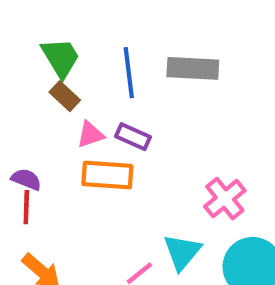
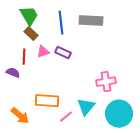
orange rectangle: (107, 175) -> (47, 101), moved
pink cross: (225, 199) -> (106, 82), turned 30
red line: (26, 207) -> (24, 57), moved

